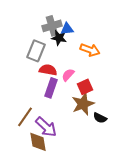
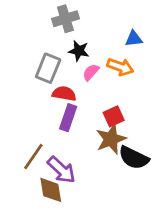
gray cross: (52, 26) -> (65, 19), moved
blue triangle: (67, 29) -> (134, 39), moved
pink semicircle: (68, 75) -> (91, 72), moved
black semicircle: (100, 118) -> (134, 158), size x1.6

